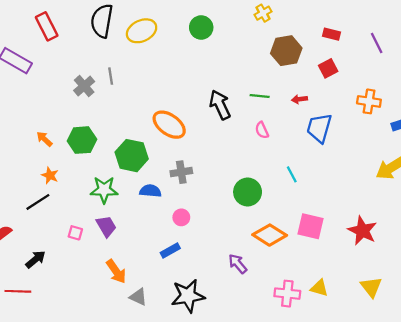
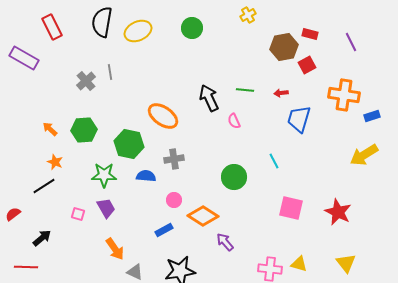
brown hexagon: (286, 51) -> (284, 47), moved
orange cross: (369, 101) -> (344, 95), size x1.4
pink semicircle: (262, 130) -> (234, 121), moved
orange diamond: (270, 235) -> (203, 216), moved

